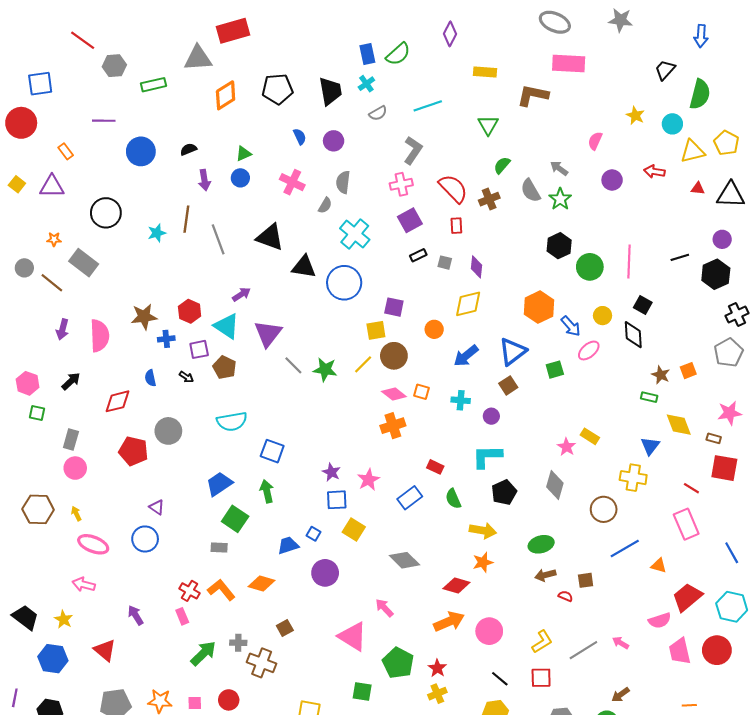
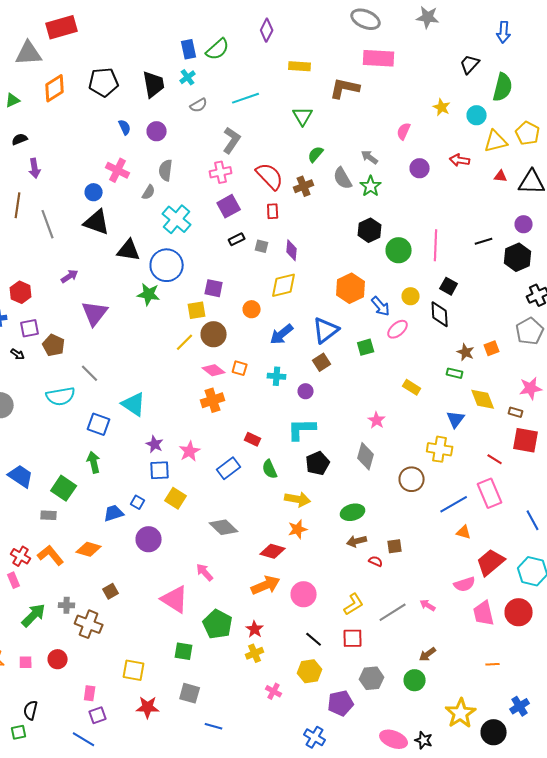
green triangle: (244, 154) -> (13, 100), moved
blue circle: (240, 178) -> (94, 192), moved
cyan triangle: (227, 326) -> (134, 404), moved
gray line: (293, 365) -> (90, 373), moved
green star: (325, 370) -> (149, 294), moved
yellow rectangle: (590, 436) -> (412, 387), moved
blue trapezoid: (219, 484) -> (21, 476), moved, turned 68
blue line: (625, 549) -> (454, 504), moved

